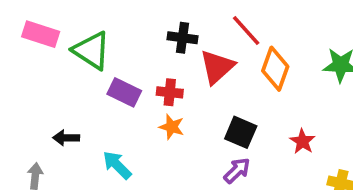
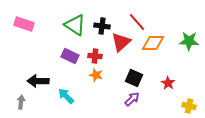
green triangle: (92, 51) -> (75, 25), moved
orange diamond: (275, 69) -> (153, 43), turned 70
black arrow: (66, 138) -> (38, 81), size x1.5

